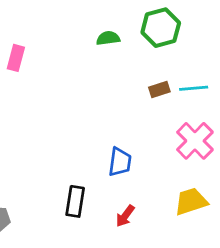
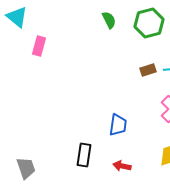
green semicircle: (108, 38) -> (109, 20), moved, turned 72
red arrow: (125, 216) -> (122, 166), turned 66

